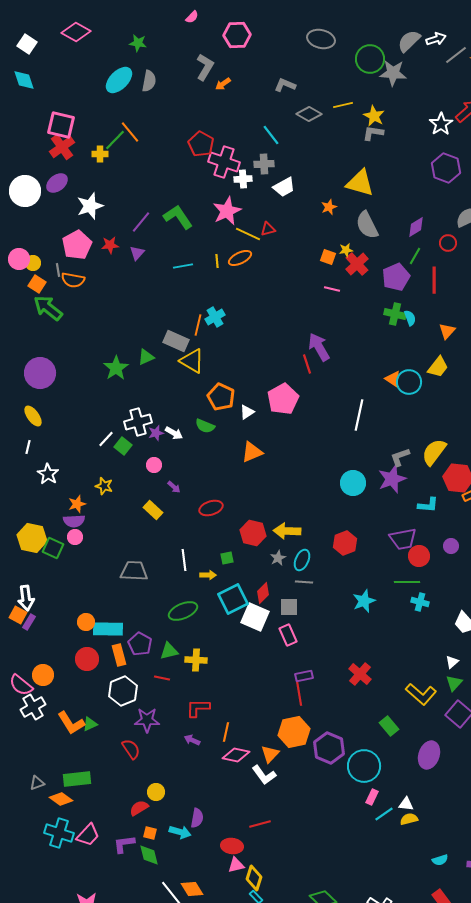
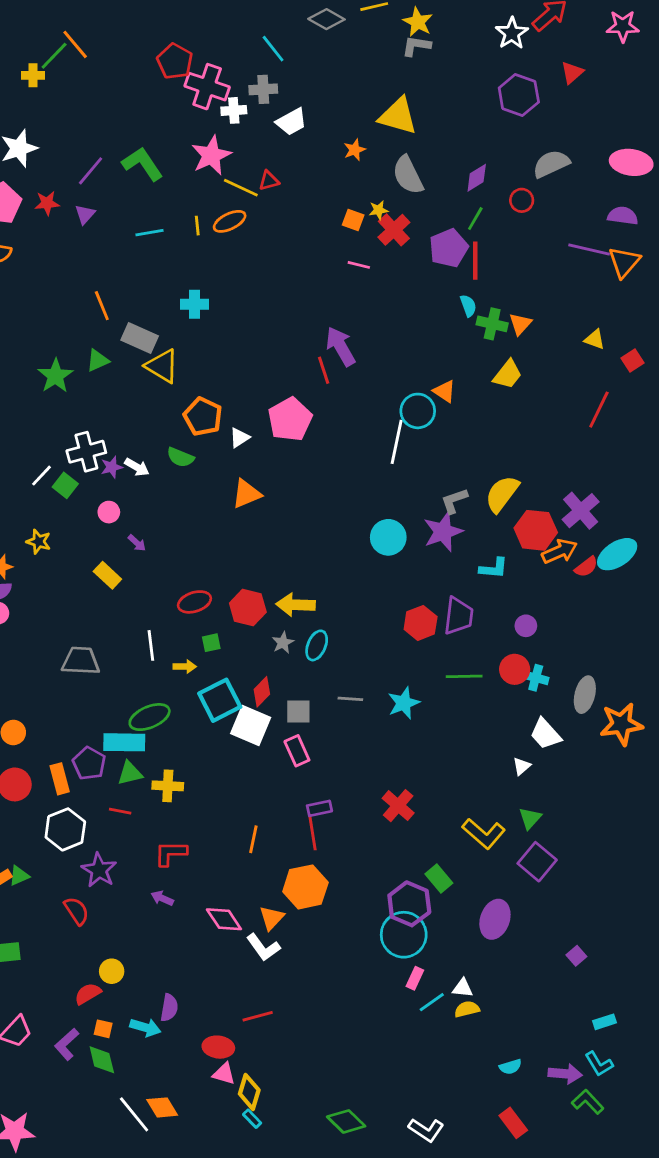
red line: (434, 280) -> (475, 261), moved
green cross: (395, 314) -> (492, 324), moved
cyan cross: (215, 317) -> (194, 304), turned 30
orange line: (198, 325) -> (102, 306), moved, turned -35
cyan circle: (409, 382) -> (418, 411), moved
red ellipse: (211, 508) -> (194, 602), moved
purple trapezoid: (403, 539) -> (458, 616), turned -72
red hexagon: (345, 543) -> (421, 623), moved
red circle: (419, 556) -> (515, 669), moved
gray line: (304, 582) -> (350, 699), moved
cyan cross: (420, 602) -> (536, 678), moved
cyan rectangle: (108, 629) -> (124, 742), moved
white triangle: (452, 662) -> (522, 766), moved
purple star: (147, 720) -> (99, 870), turned 30
orange line: (226, 732) -> (253, 839), moved
purple hexagon: (329, 748) -> (409, 904), moved
pink diamond: (236, 755) -> (224, 919), turned 44
purple L-shape: (124, 844) -> (67, 1044), turned -35
pink triangle: (236, 865) -> (224, 1074), turned 30

